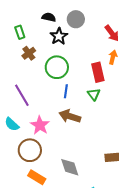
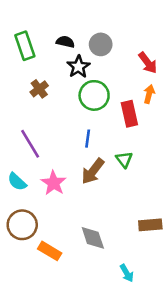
green rectangle: (20, 32) -> (25, 46), moved, size x1.5
green circle: (57, 67) -> (94, 95), moved
green triangle: (94, 94) -> (124, 159), moved
brown arrow: (70, 116) -> (93, 171), turned -70
brown circle: (30, 150) -> (22, 225), moved

